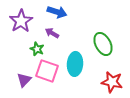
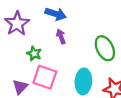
purple arrow: (52, 33) -> (61, 36), moved, turned 40
cyan ellipse: (75, 64) -> (83, 81), moved

